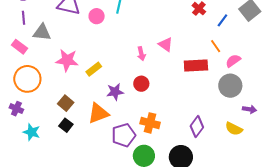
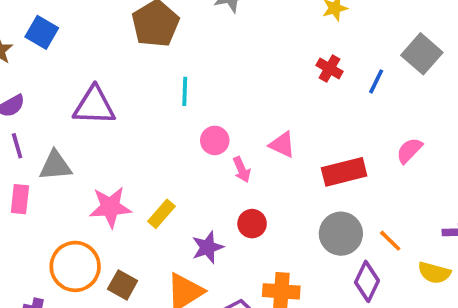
pink circle: (97, 16) -> (215, 140), moved
orange line: (216, 46) -> (390, 241), moved
pink rectangle: (19, 47) -> (20, 199), turned 70
orange circle: (27, 79) -> (75, 266), moved
gray circle: (230, 86) -> (341, 234), moved

